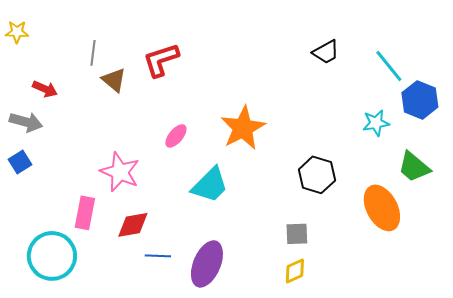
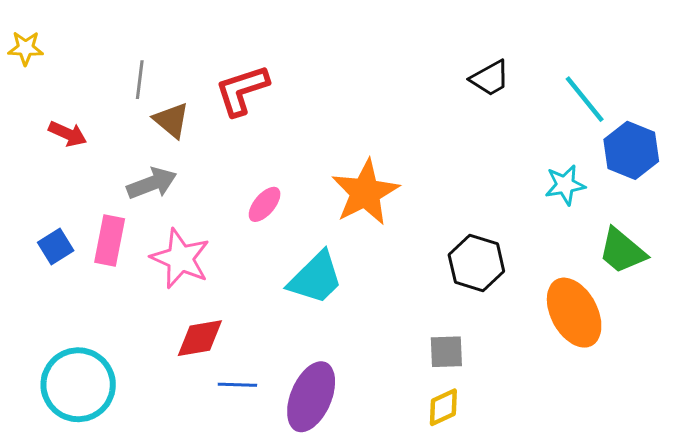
gray arrow: (26, 122) -> (152, 183), moved, turned -36
blue square: (20, 162) -> (56, 246), moved
pink rectangle: (85, 213) -> (110, 240), moved

